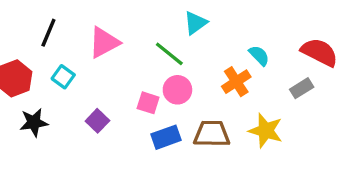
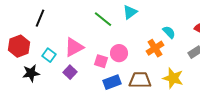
pink triangle: (104, 42) -> (74, 47), moved
green line: (169, 54) -> (103, 19), moved
cyan square: (63, 77) -> (49, 55), moved

